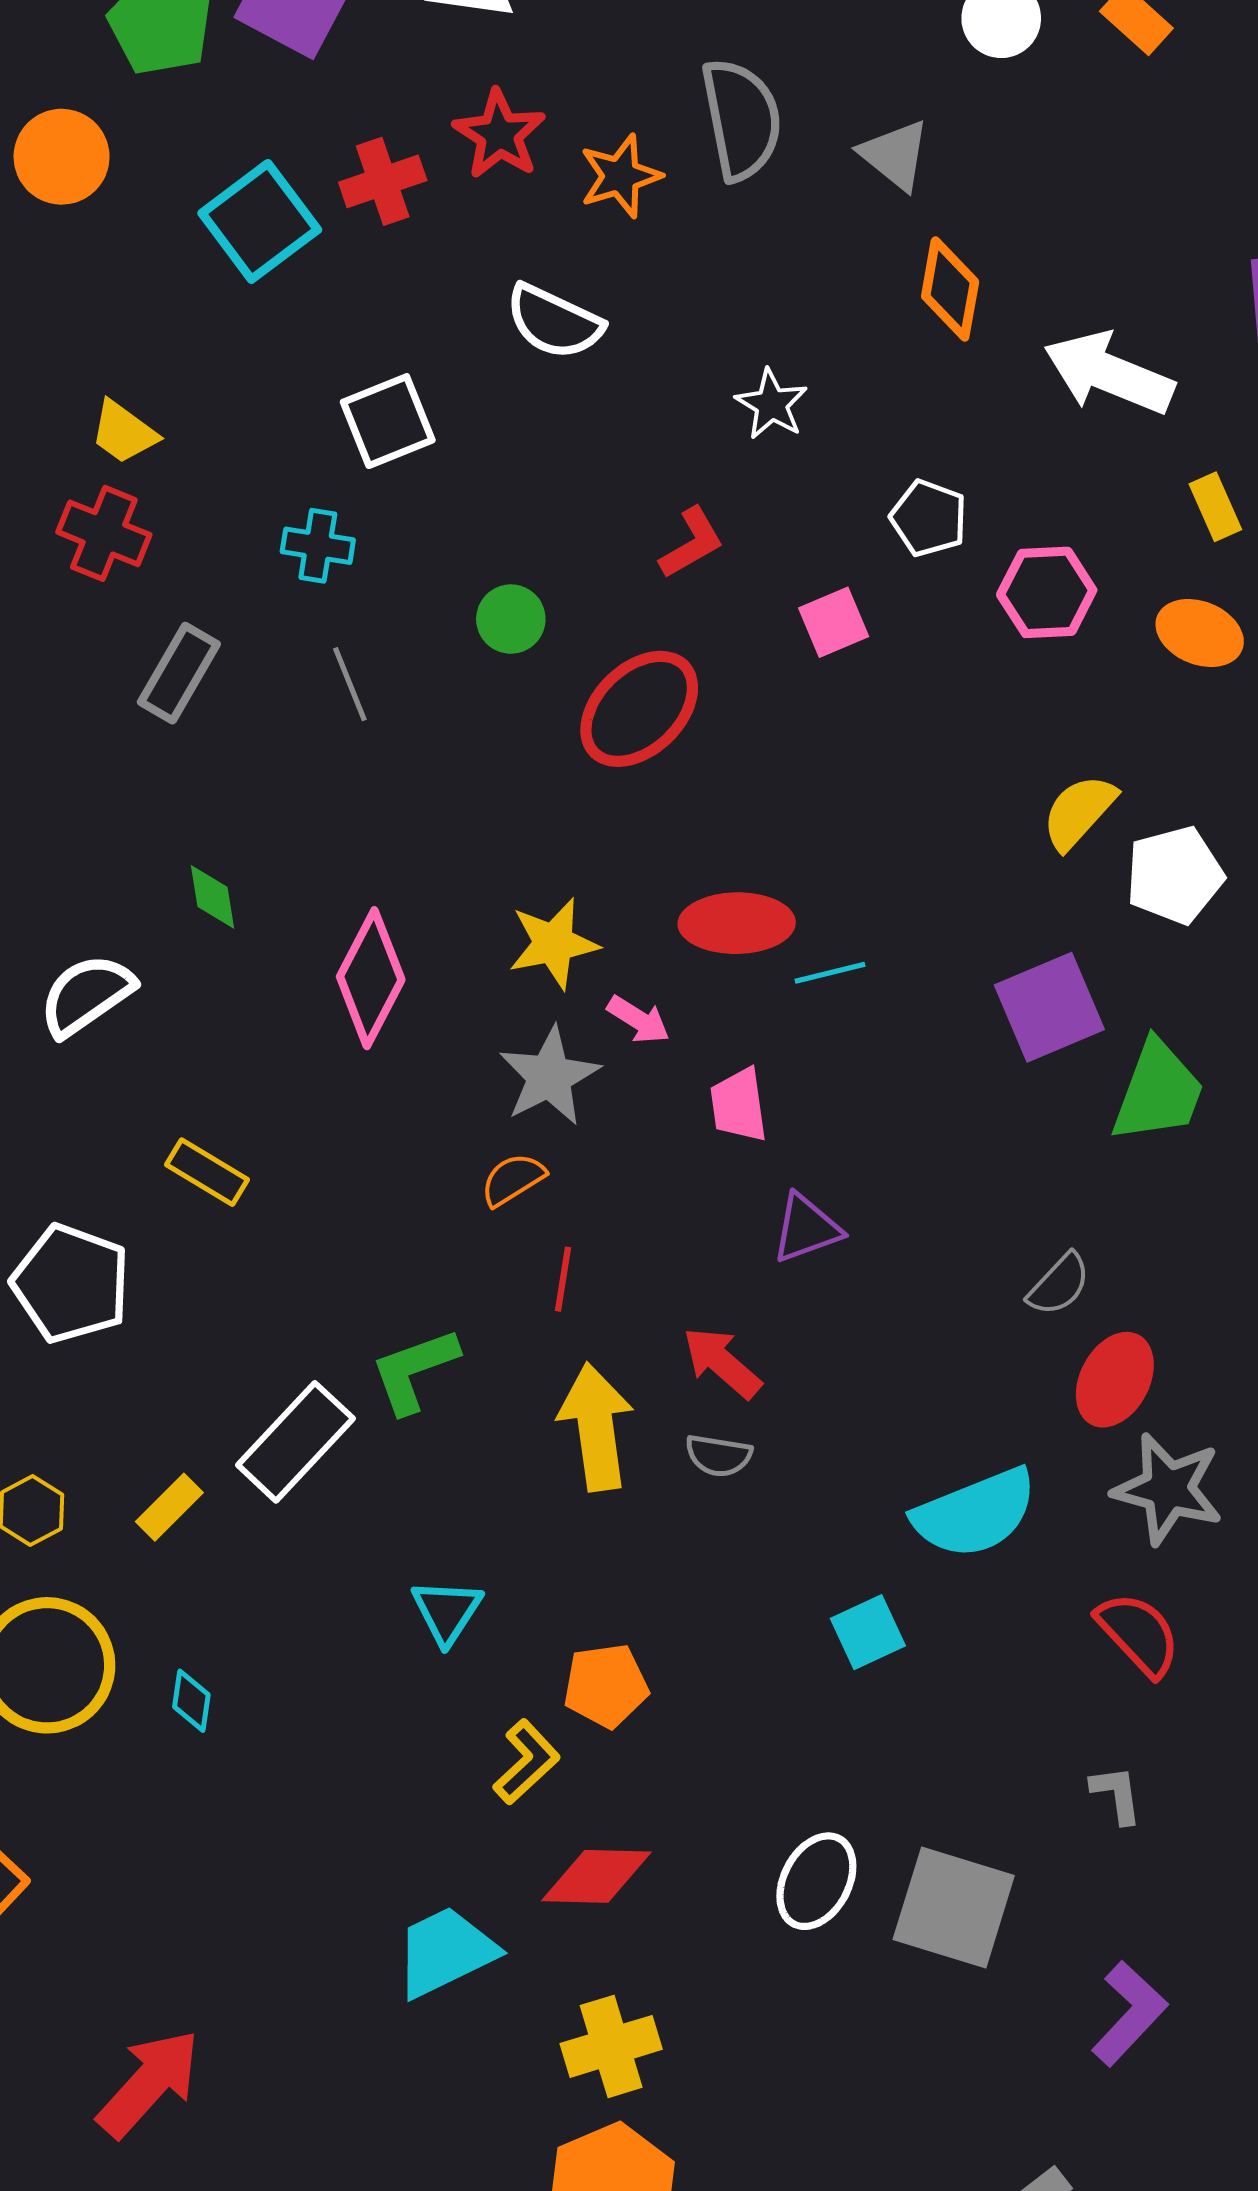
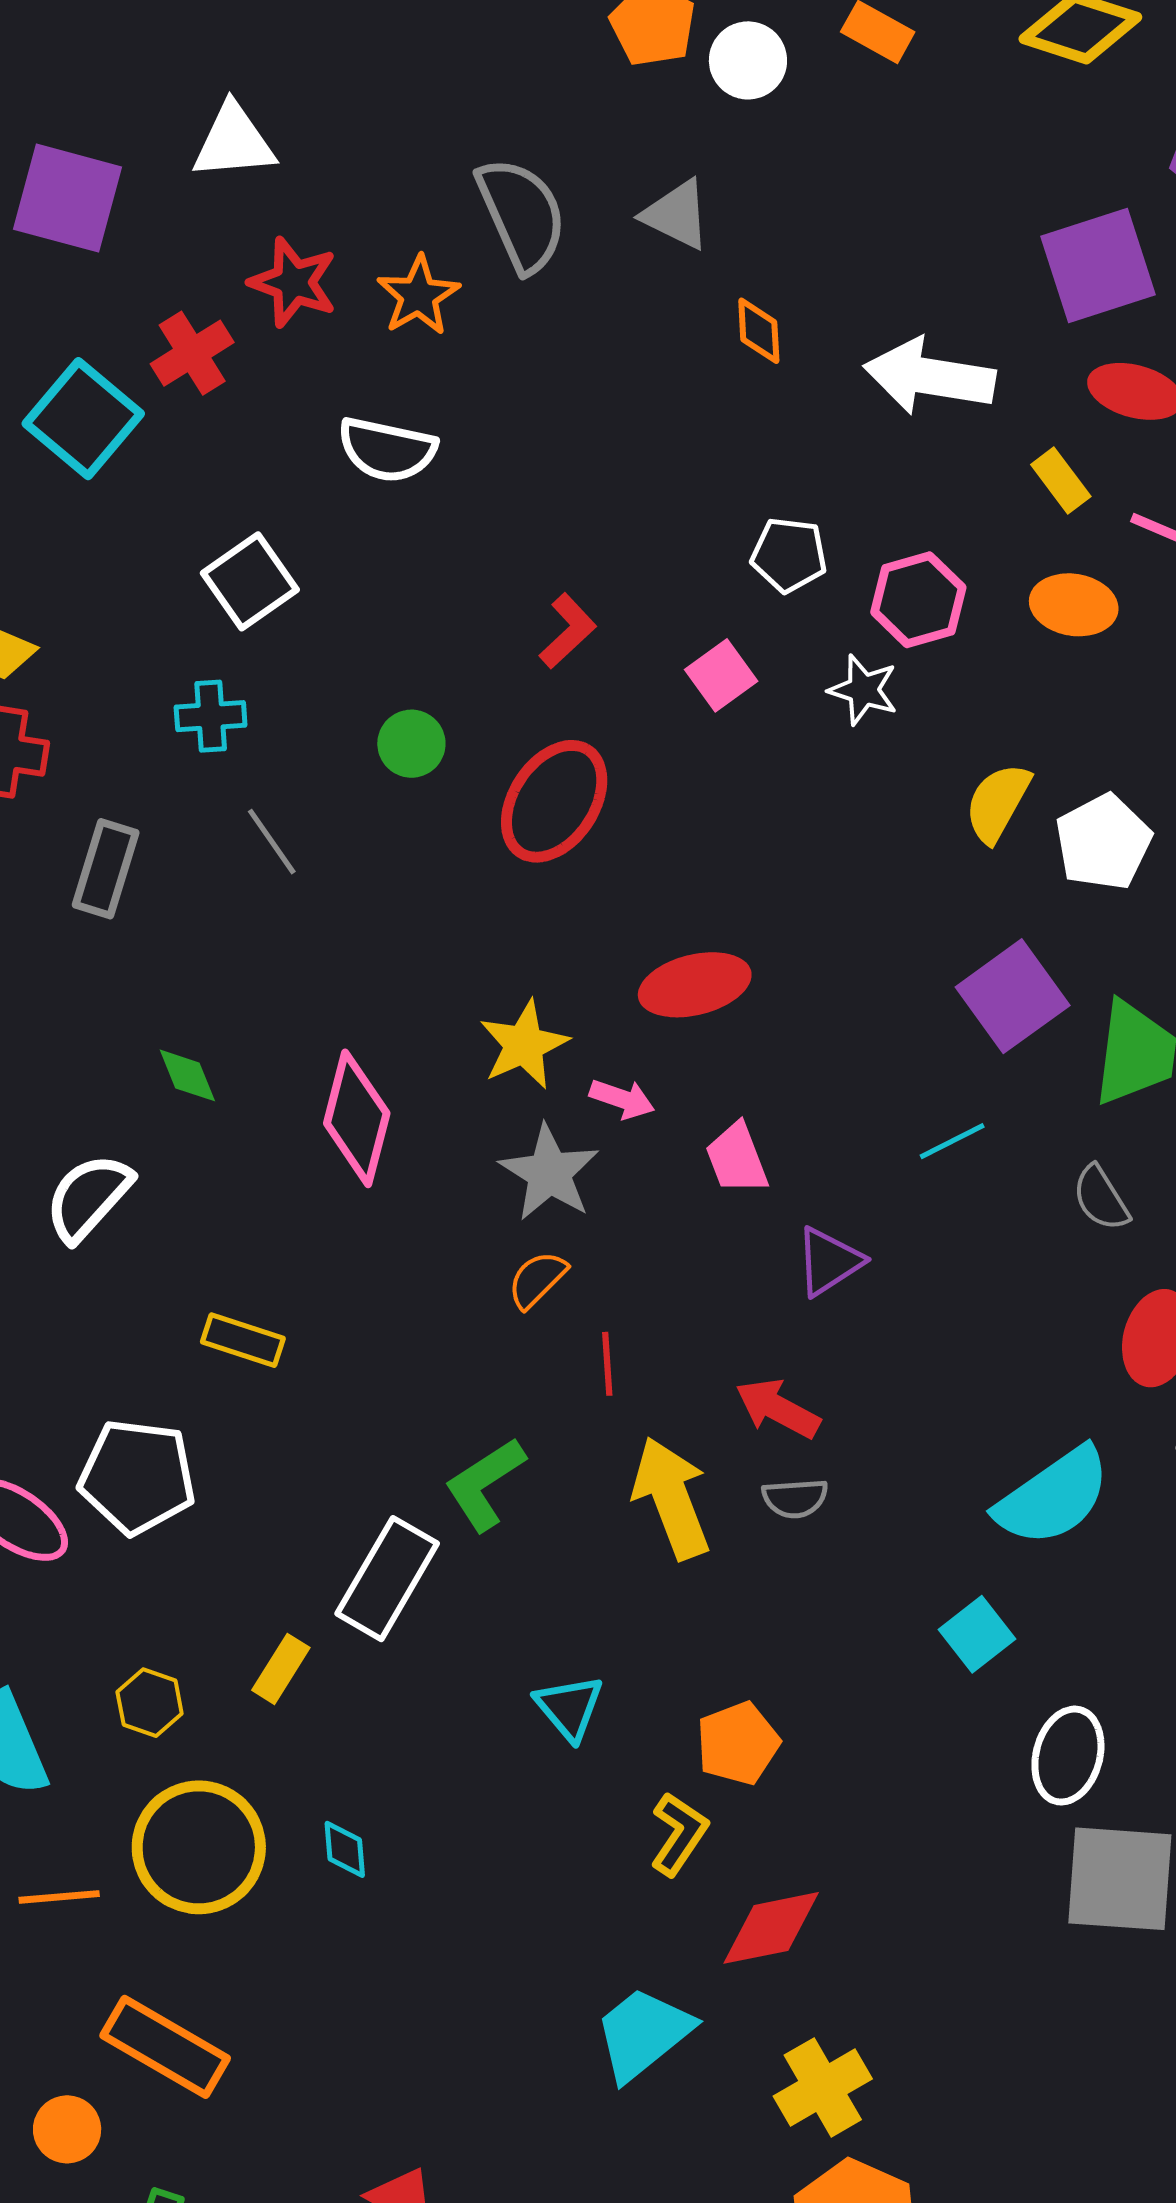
orange diamond: (950, 289) -> (759, 331), size x0.7
white star: (772, 404) -> (863, 690), moved
cyan line: (830, 973) -> (952, 1141), moved
gray semicircle: (1059, 1284) -> (1101, 1198), moved, turned 118
white ellipse: (816, 1881) -> (1068, 1756), moved

